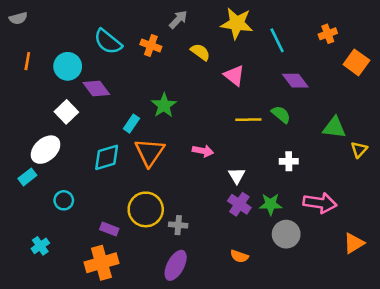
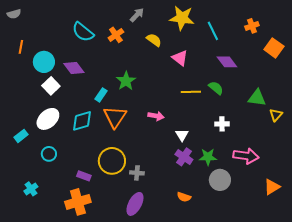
orange cross: (151, 46) -> (116, 35), turned 35
cyan circle: (68, 66) -> (44, 62), moved
white ellipse: (46, 150) -> (48, 119), moved

